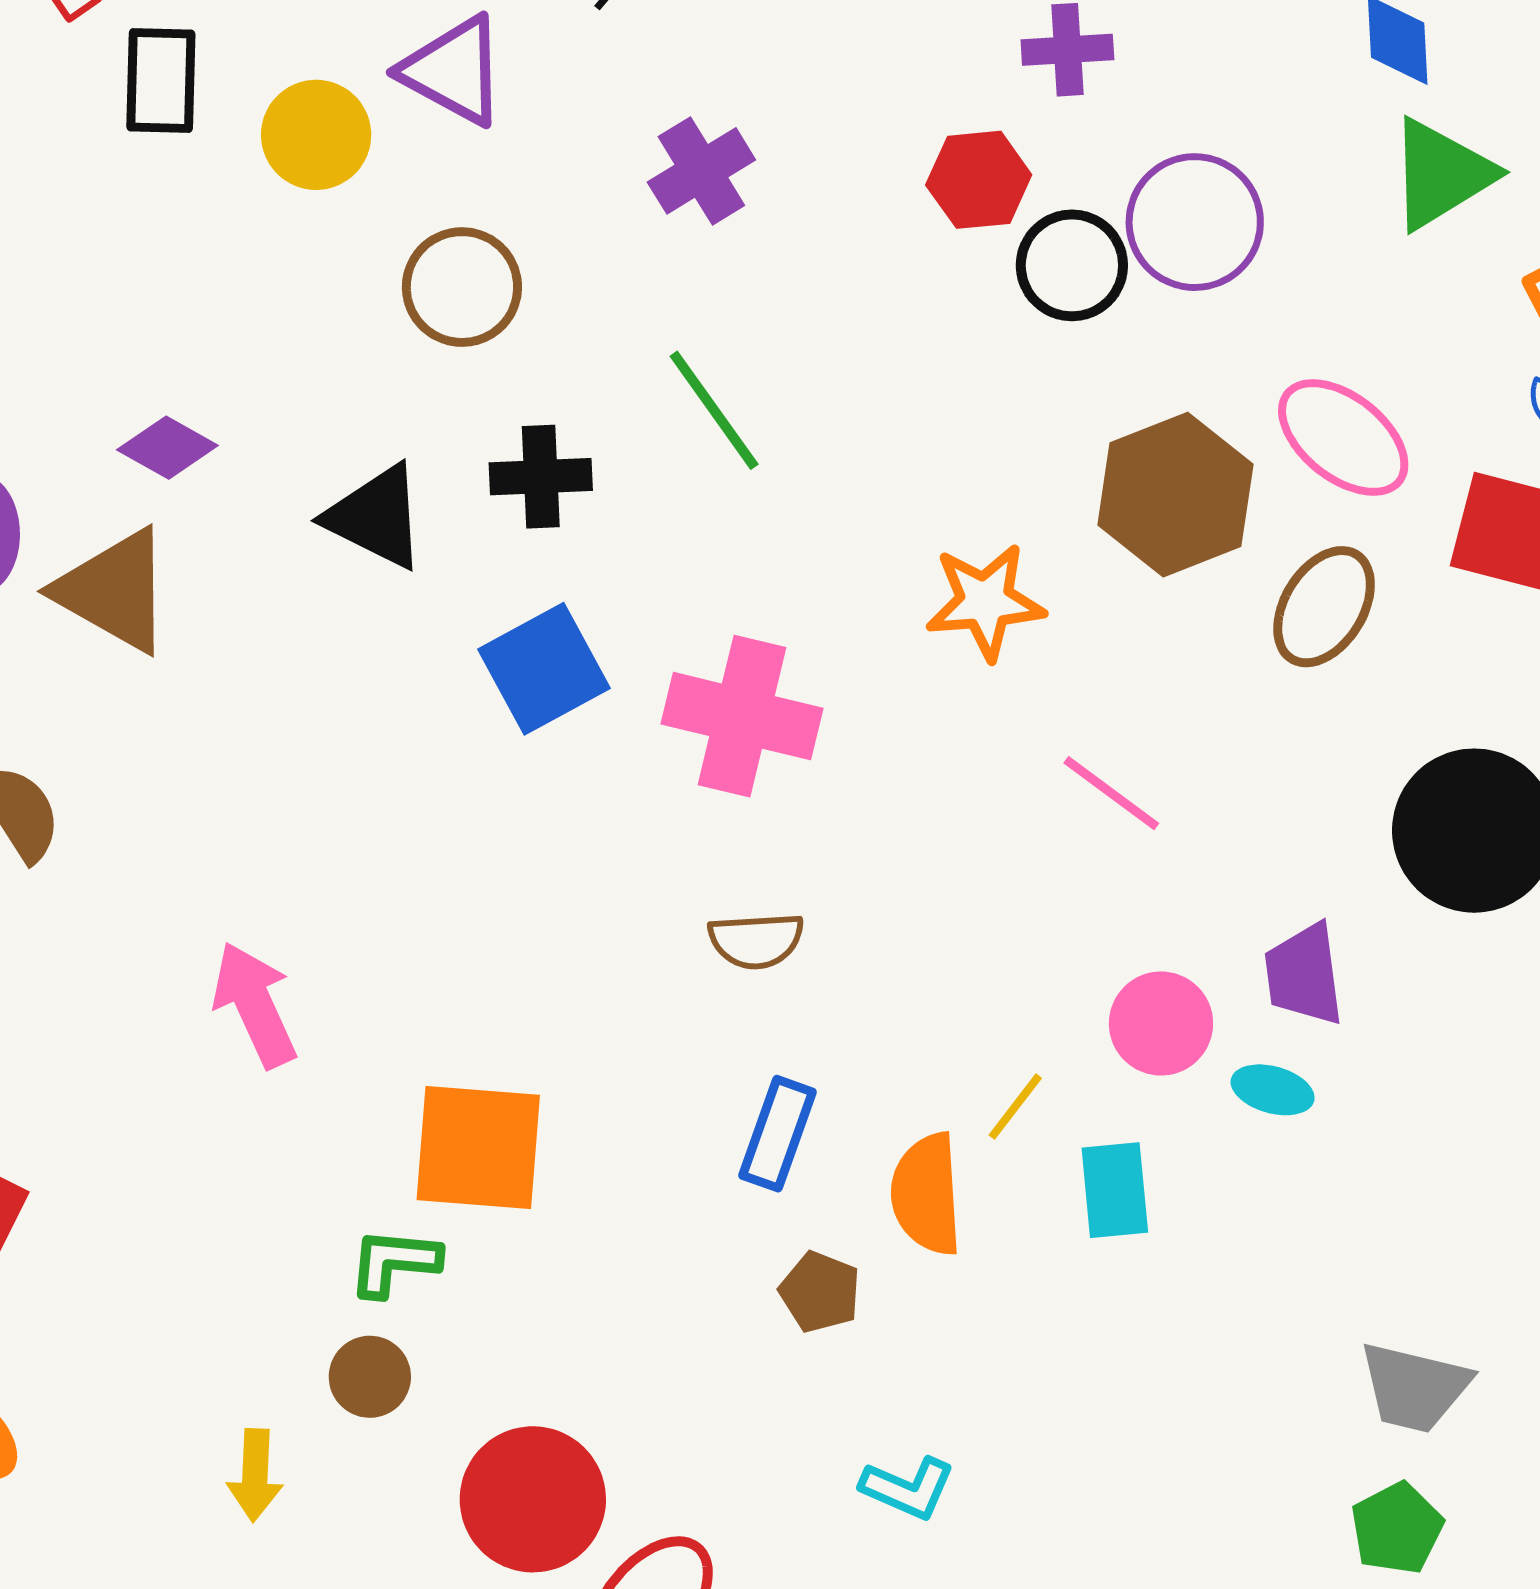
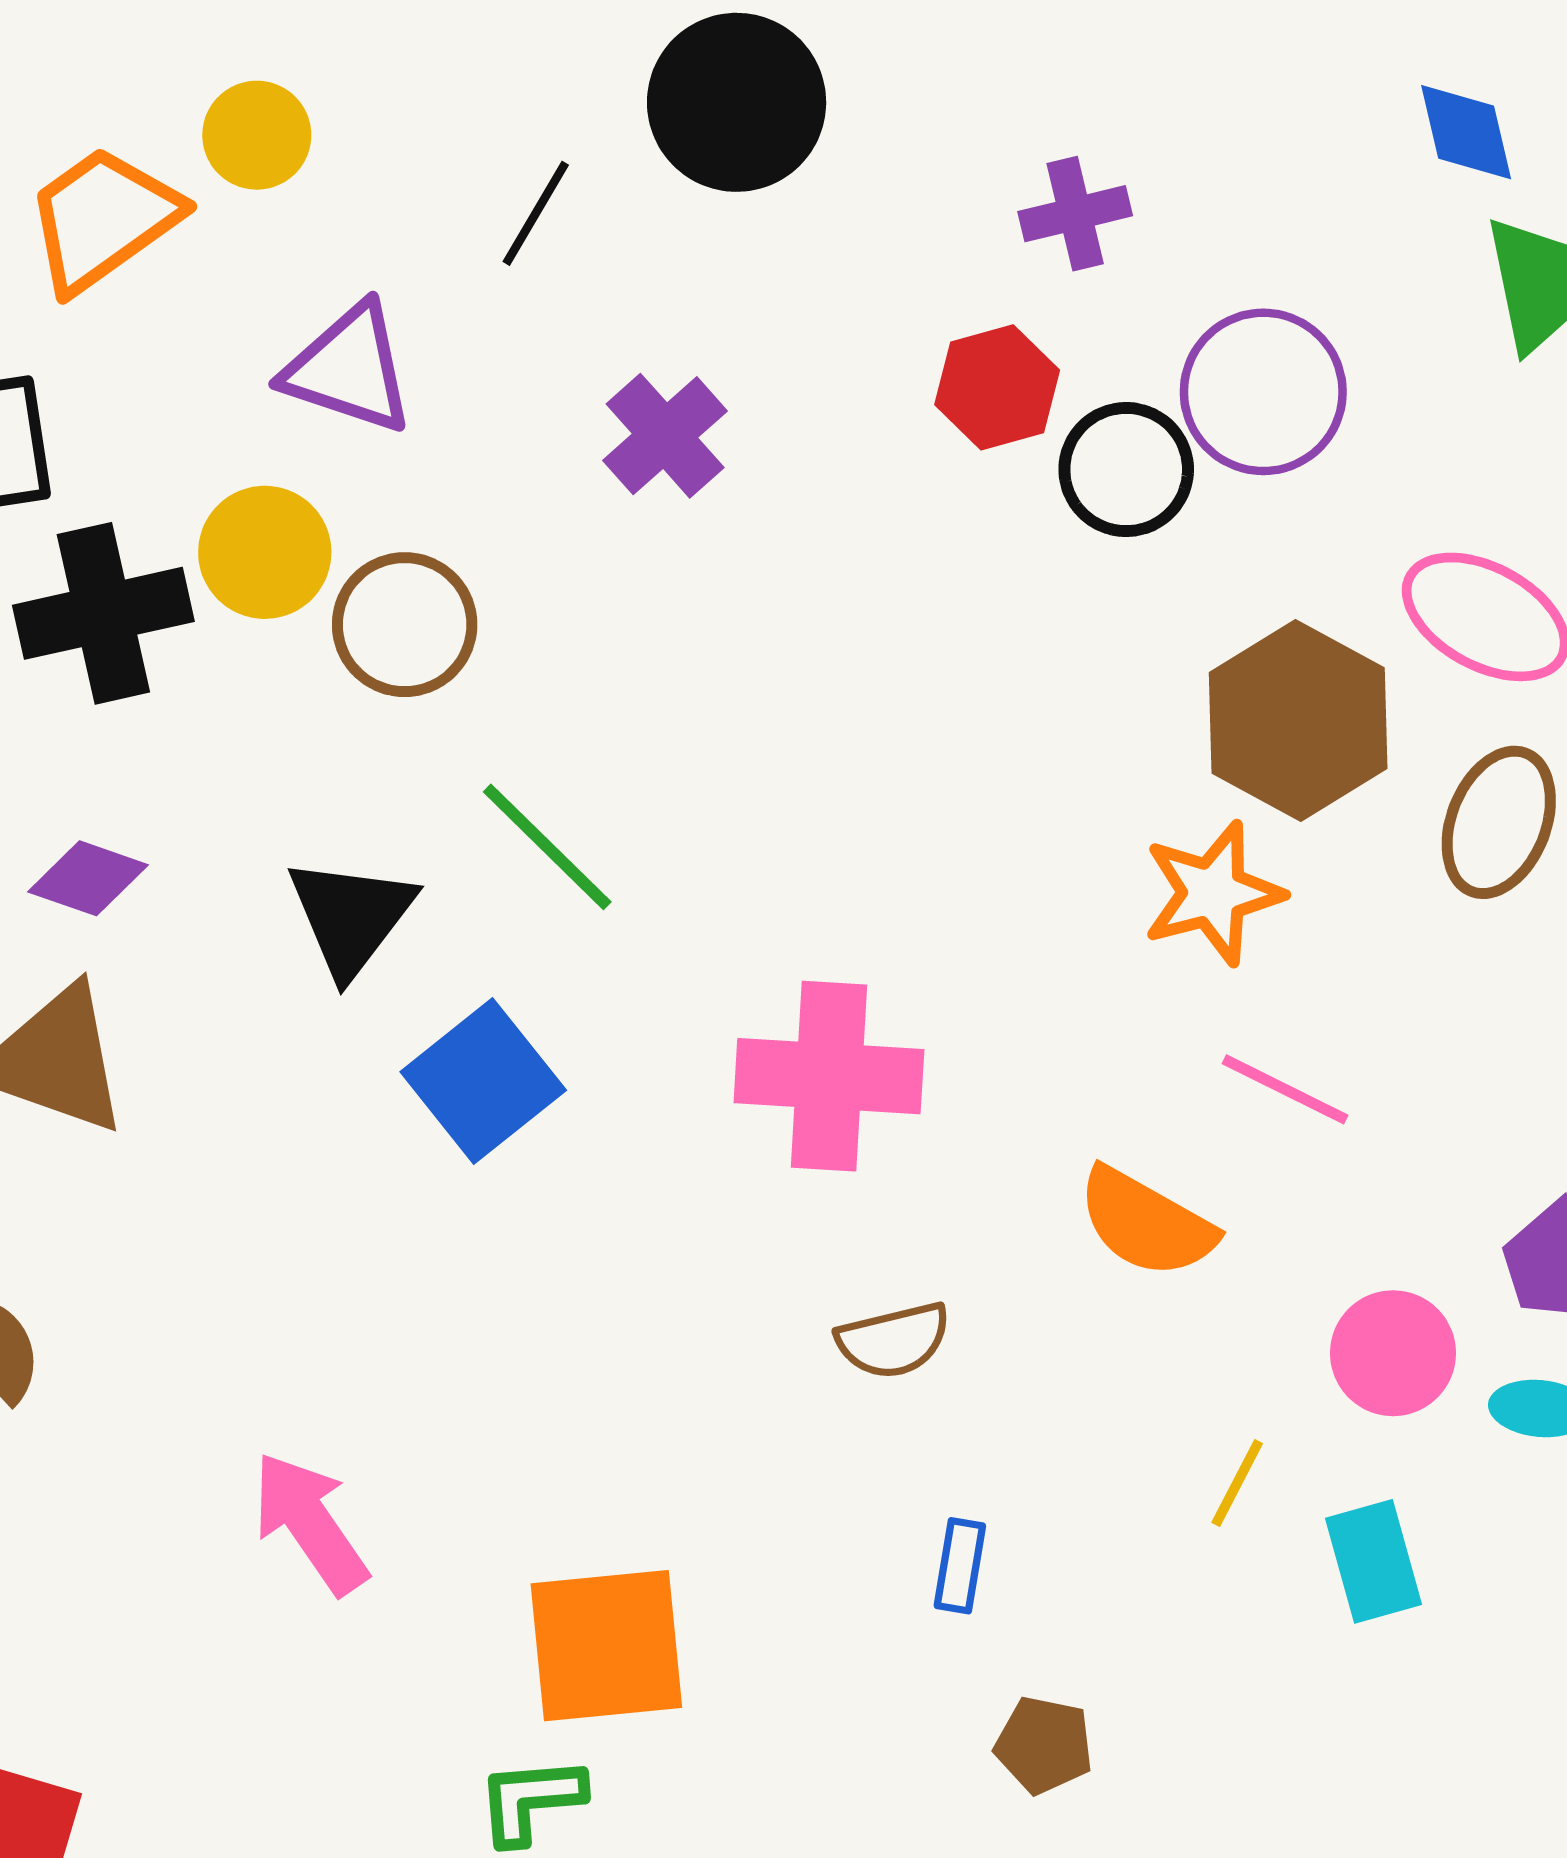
yellow circle: (316, 135) -> (265, 552), moved
green line: (714, 410) -> (547, 847), moved
black cross: (541, 477) -> (103, 613), moved, size x1.4
black triangle: (376, 517) -> (351, 917), turned 51
orange star: (985, 602) -> (1213, 893), moved
blue square: (544, 669) -> (483, 1081), moved
blue rectangle: (778, 1134) -> (960, 1566), size x0.7
orange semicircle: (927, 1194) -> (1146, 1223), moved, turned -47

